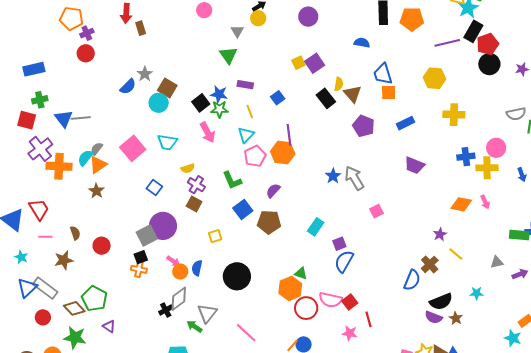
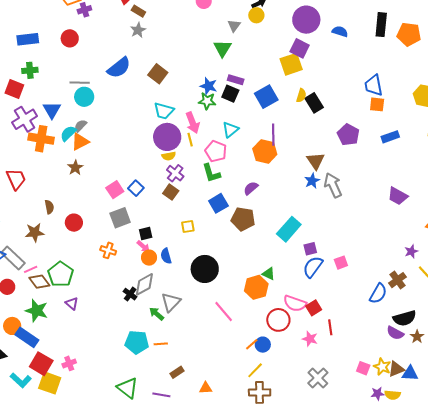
purple circle: (308, 17) -> (306, 20), size x1.4
brown rectangle: (141, 28) -> (138, 11), turned -48
blue semicircle: (362, 43) -> (340, 31), moved
red circle: (86, 53) -> (70, 38), moved
yellow square: (298, 63) -> (291, 64), size x1.6
purple square: (315, 63) -> (300, 48), moved, turned -36
gray star: (145, 74) -> (138, 30), moved
yellow semicircle: (339, 84) -> (301, 95), moved
blue semicircle: (128, 87) -> (119, 68), size x1.4
brown triangle: (353, 94) -> (316, 161), moved
blue square: (278, 98) -> (266, 97), size x1.6
cyan circle: (159, 103) -> (84, 97), moved
black square: (201, 103) -> (230, 94), moved, turned -36
yellow line: (250, 111) -> (190, 140), moved
gray line: (81, 118) -> (80, 83), moved
blue triangle: (64, 119) -> (52, 110), moved
cyan trapezoid: (167, 142) -> (164, 111), moved
pink square: (133, 148) -> (115, 190), moved, size x0.7
pink pentagon: (255, 156) -> (216, 151), moved, turned -30
purple trapezoid: (414, 165) -> (398, 196), moved
blue square: (154, 188) -> (136, 188), moved
pink square: (377, 211) -> (341, 263), moved
purple circle: (163, 226) -> (167, 137), moved
cyan rectangle: (316, 227) -> (289, 229), size x1.4
pink line: (45, 237) -> (31, 269), moved, turned -32
black square: (141, 257) -> (146, 233), moved
blue semicircle: (197, 268) -> (166, 256), turned -35
red circle: (306, 308) -> (278, 320), moved
black cross: (166, 310) -> (130, 294), turned -32
pink line: (246, 333) -> (224, 311), moved

